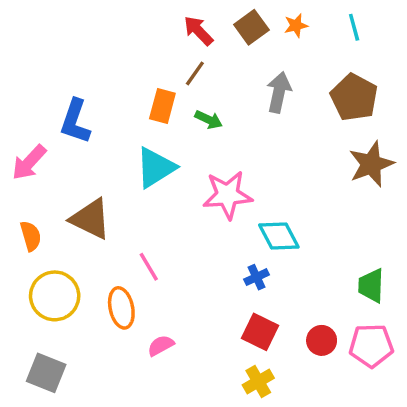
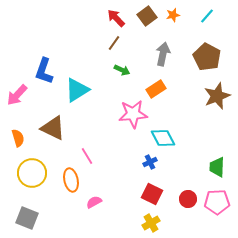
cyan line: (354, 27) -> (207, 16), turned 56
orange rectangle: (162, 106) -> (156, 89), moved, turned 42
cyan triangle: (156, 168) -> (77, 90), moved

